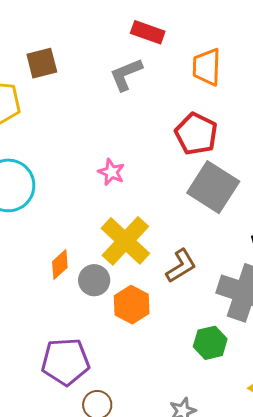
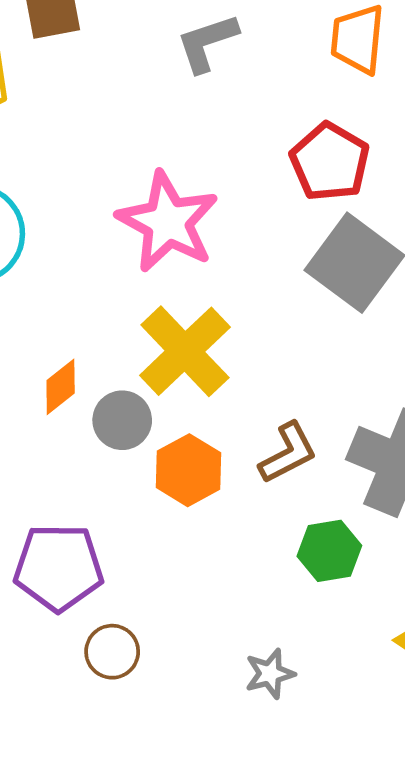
pink star: (111, 172) -> (168, 222), size x2.0
brown L-shape: (181, 266) -> (288, 453), moved

